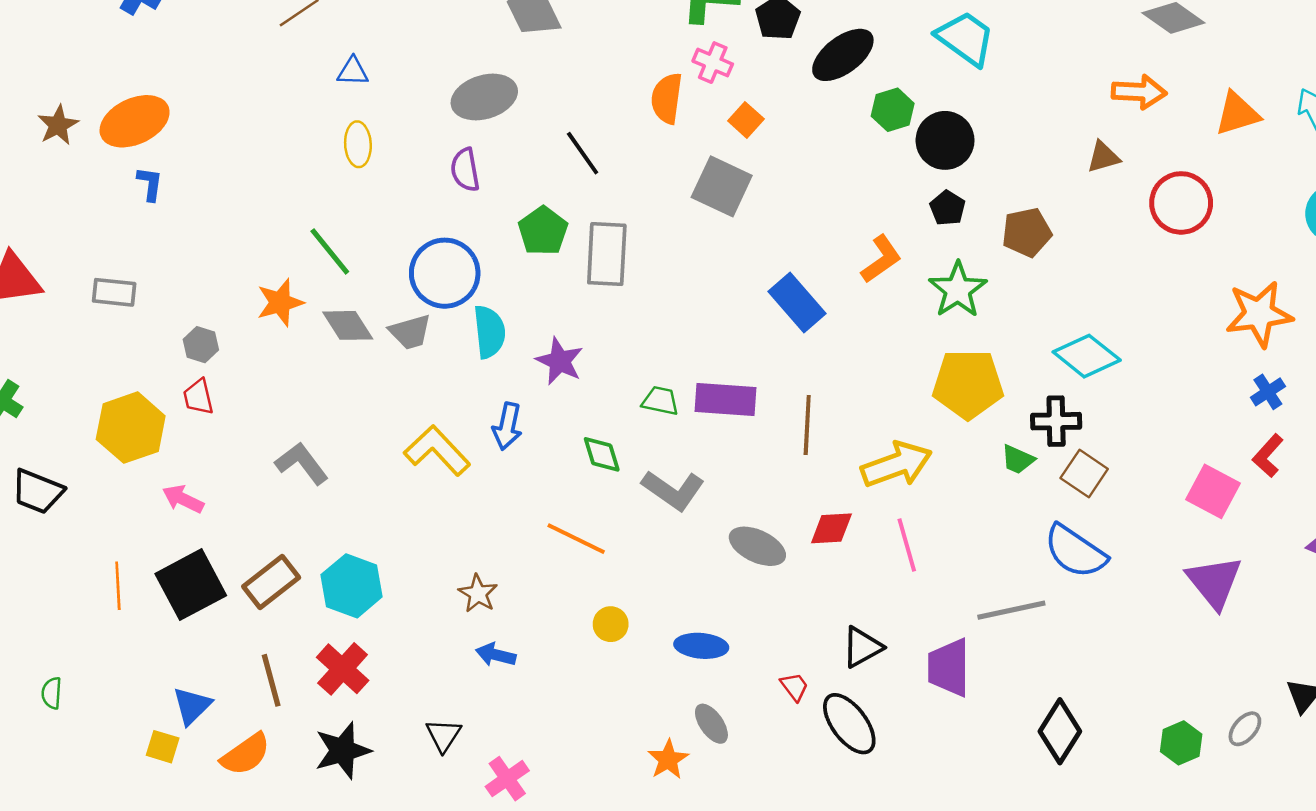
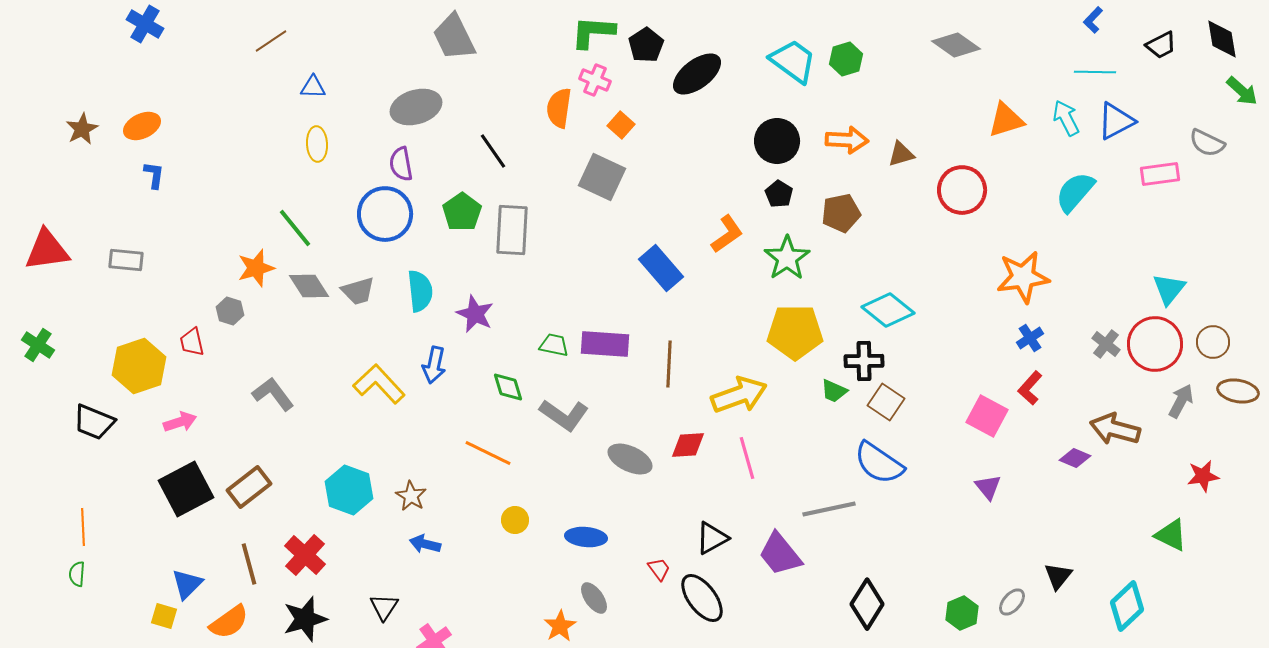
orange arrow: (1139, 92) -> (847, 140), moved
green hexagon: (893, 110) -> (846, 59), moved
orange ellipse: (135, 121) -> (142, 126), size x0.7
blue circle: (445, 273) -> (385, 214), moved
gray hexagon: (201, 345) -> (230, 311), moved
black trapezoid: (38, 491) -> (94, 422), moved
pink arrow: (183, 499) -> (180, 422), turned 136
purple triangle: (1214, 582) -> (988, 487), size x0.6
orange line: (118, 586) -> (83, 527), moved
cyan hexagon: (352, 586) -> (349, 490), moved
purple trapezoid: (949, 668) -> (780, 554), turned -39

